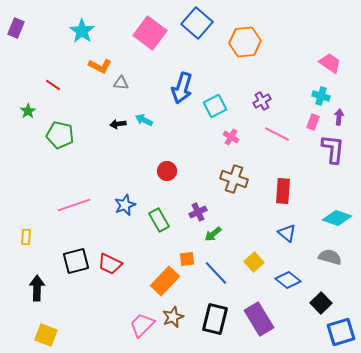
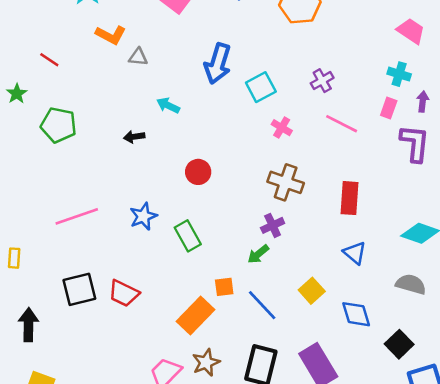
black arrow: (118, 124) -> (134, 137), moved
purple cross: (198, 212) -> (273, 225), moved
blue diamond: (288, 280) -> (356, 314), turned 35

